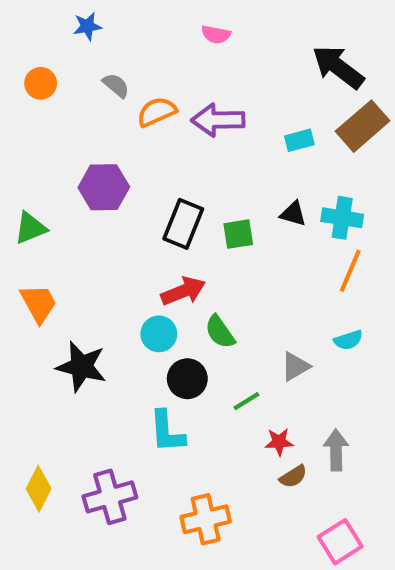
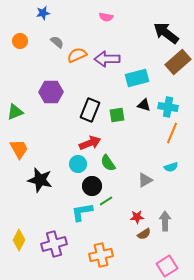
cyan rectangle: (299, 140) -> (137, 78), moved, size x1.6
green line: (246, 401) -> (106, 201), moved
cyan L-shape: (167, 432) -> (82, 212), turned 85

